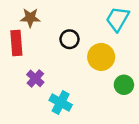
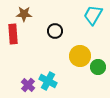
yellow circle: (101, 57) -> (80, 56), moved
purple cross: (35, 78) -> (28, 85), moved

